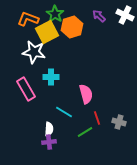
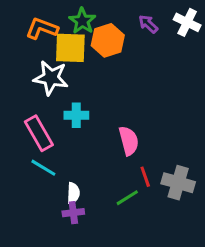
yellow square: (47, 32) -> (70, 48), turned 30
cyan line: (64, 112) -> (43, 168), moved
gray cross: (119, 122) -> (178, 183), size x1.5

